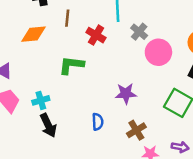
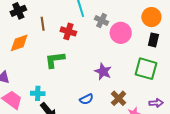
purple star: (126, 94) -> (103, 72), turned -30
cyan cross: (41, 100) -> (38, 93), turned 32
blue semicircle: (98, 122) -> (86, 99), turned 80

